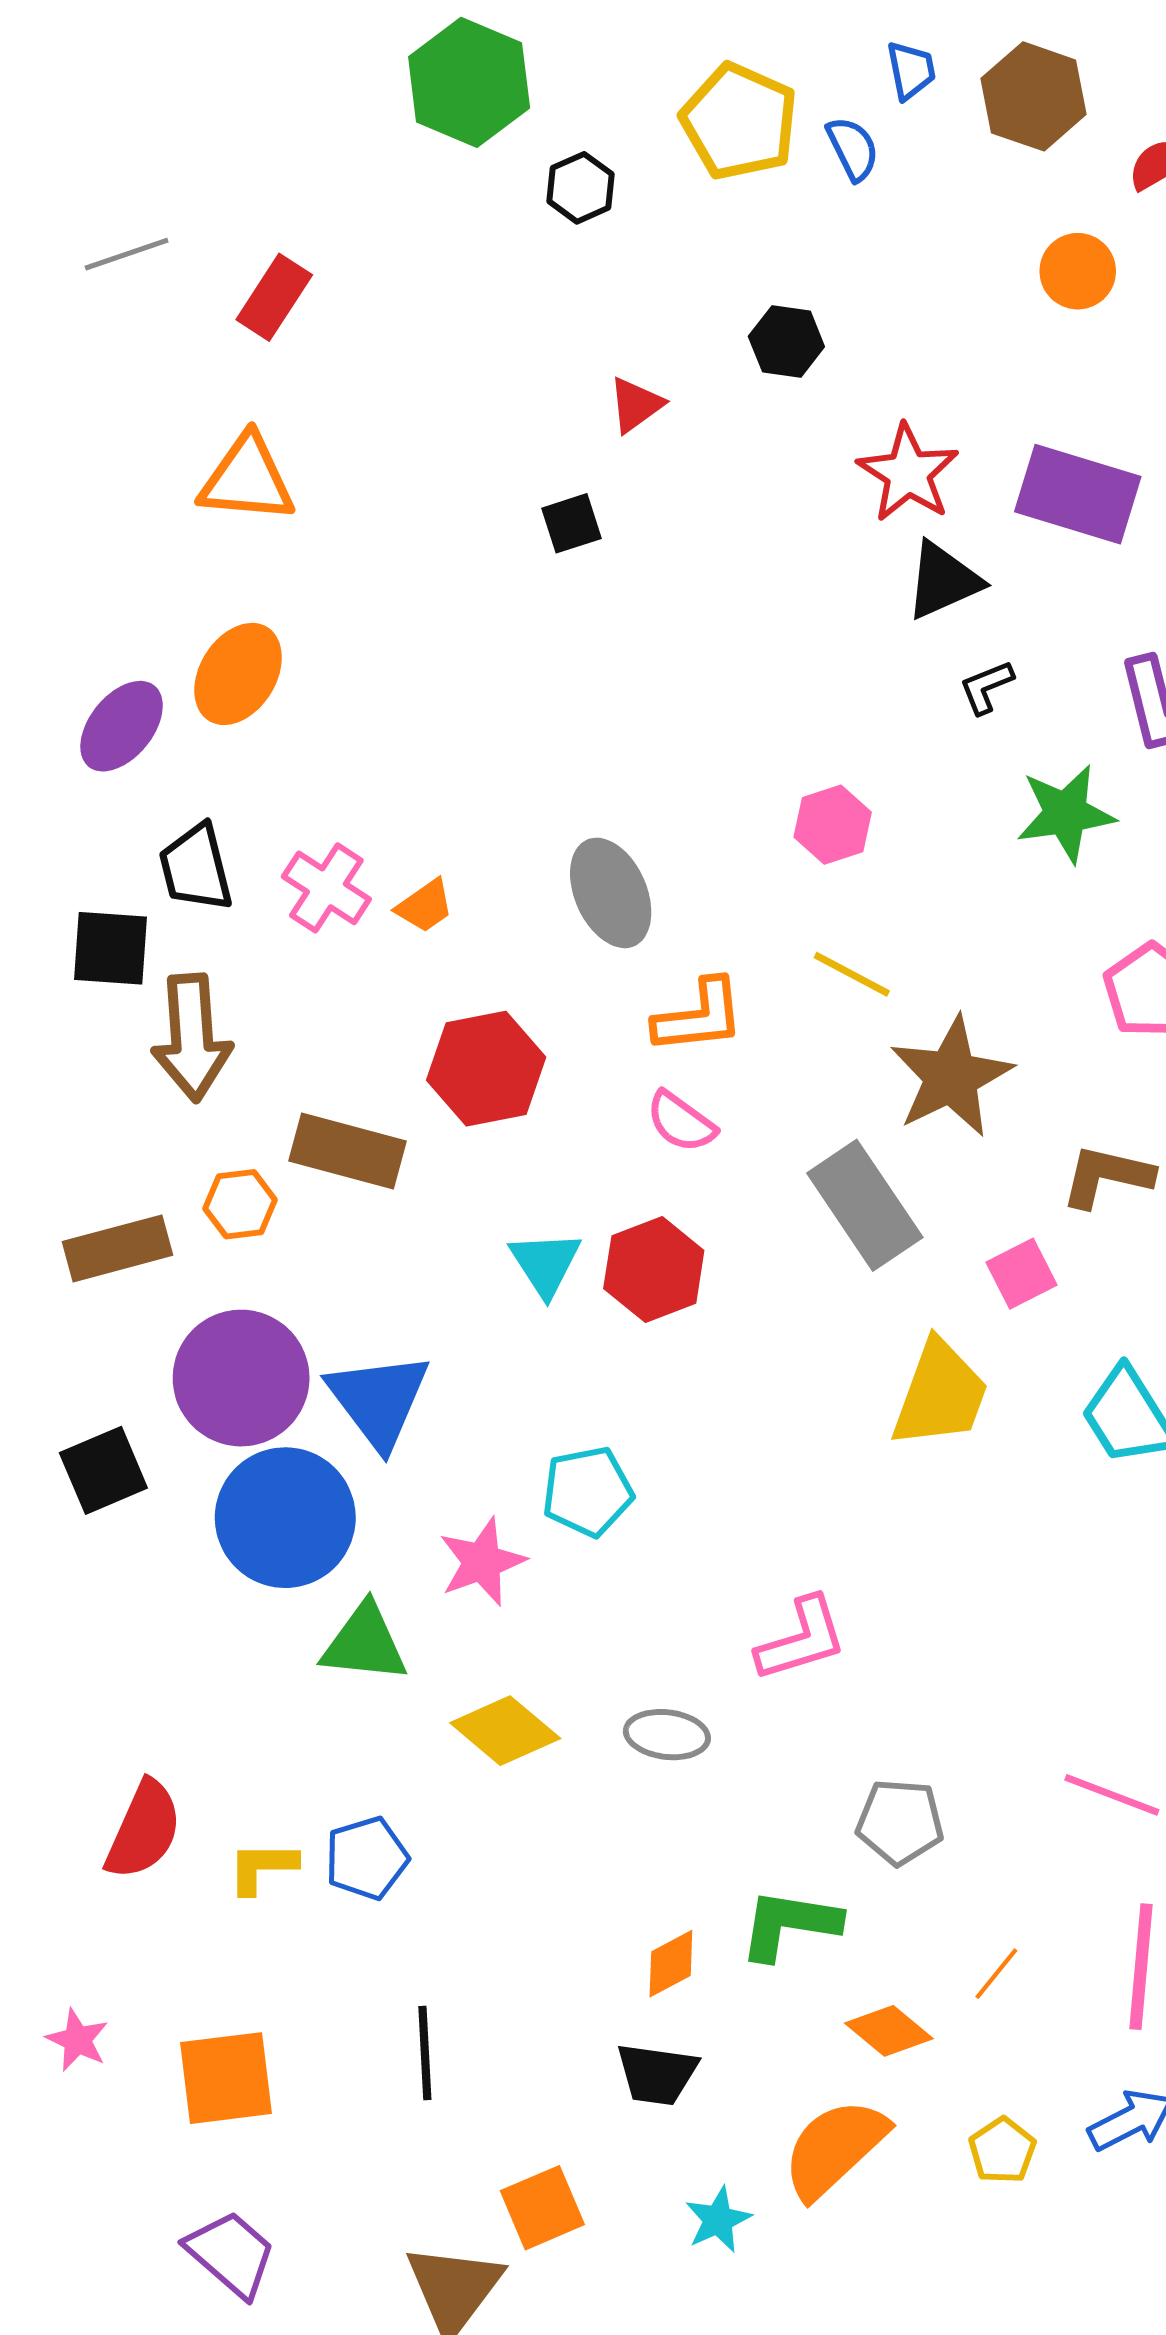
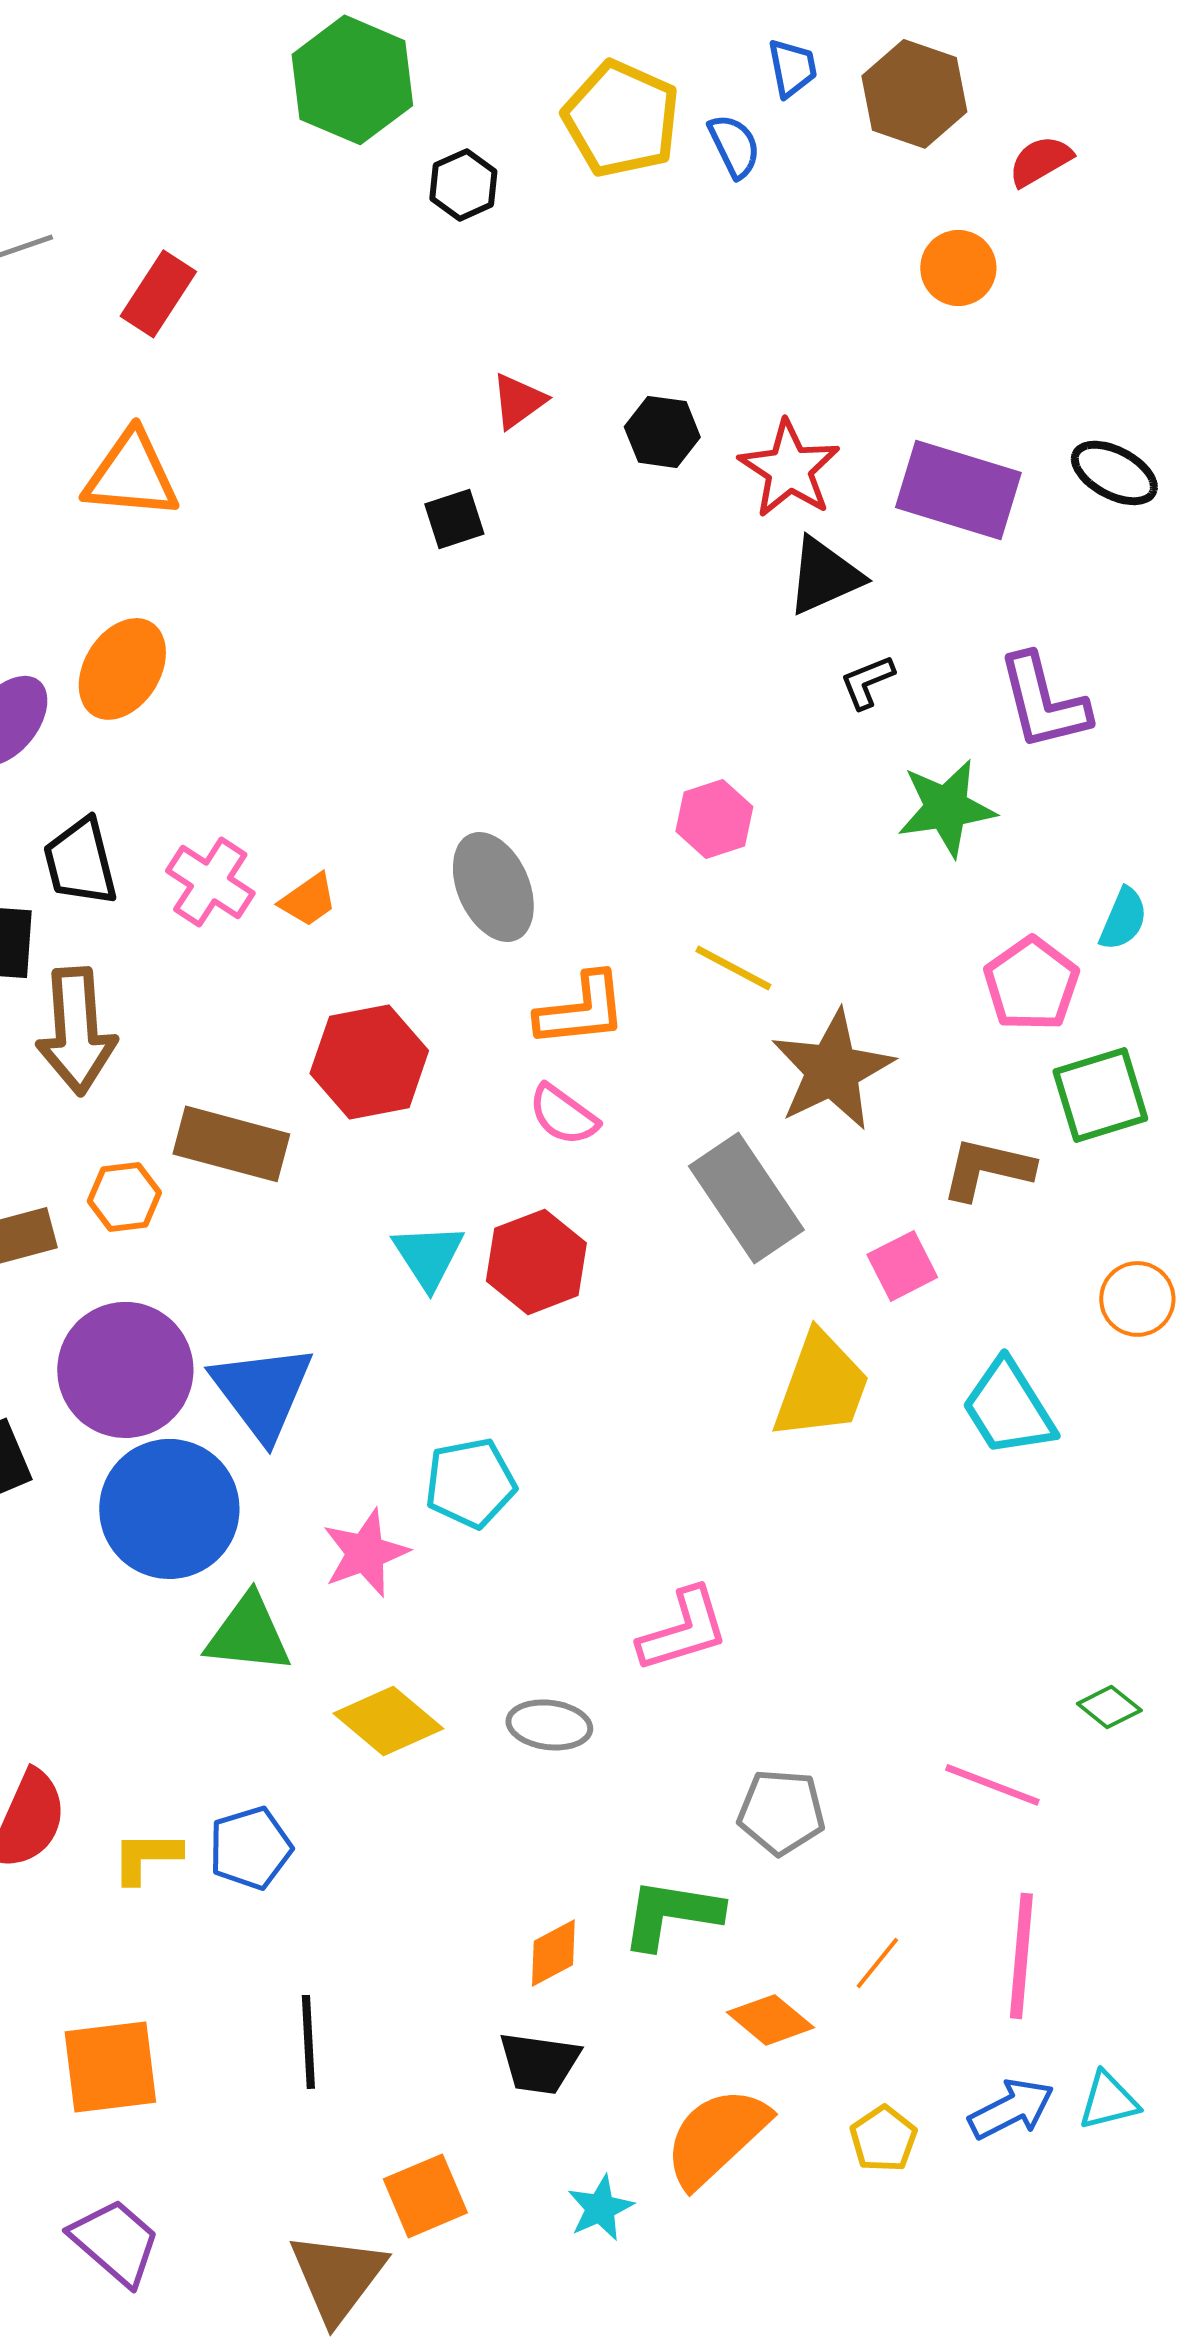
black hexagon: (786, 341) -> (662, 432), moved

